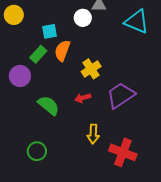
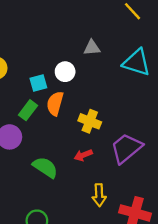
white circle: (83, 18) -> (65, 72), moved
yellow cross: (91, 69) -> (90, 121), turned -30

